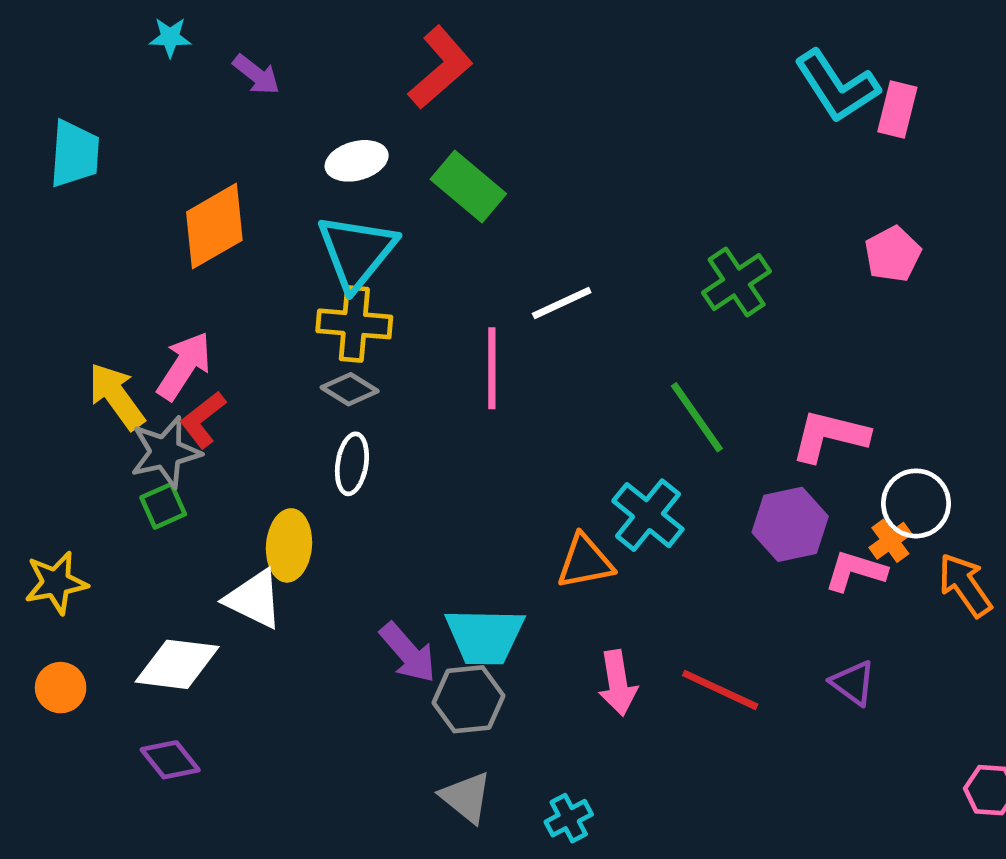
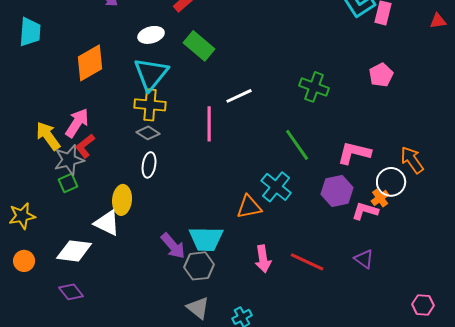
green cross: (737, 282) -> (314, 87), turned -36
orange arrow: (965, 585) -> (412, 160), moved

